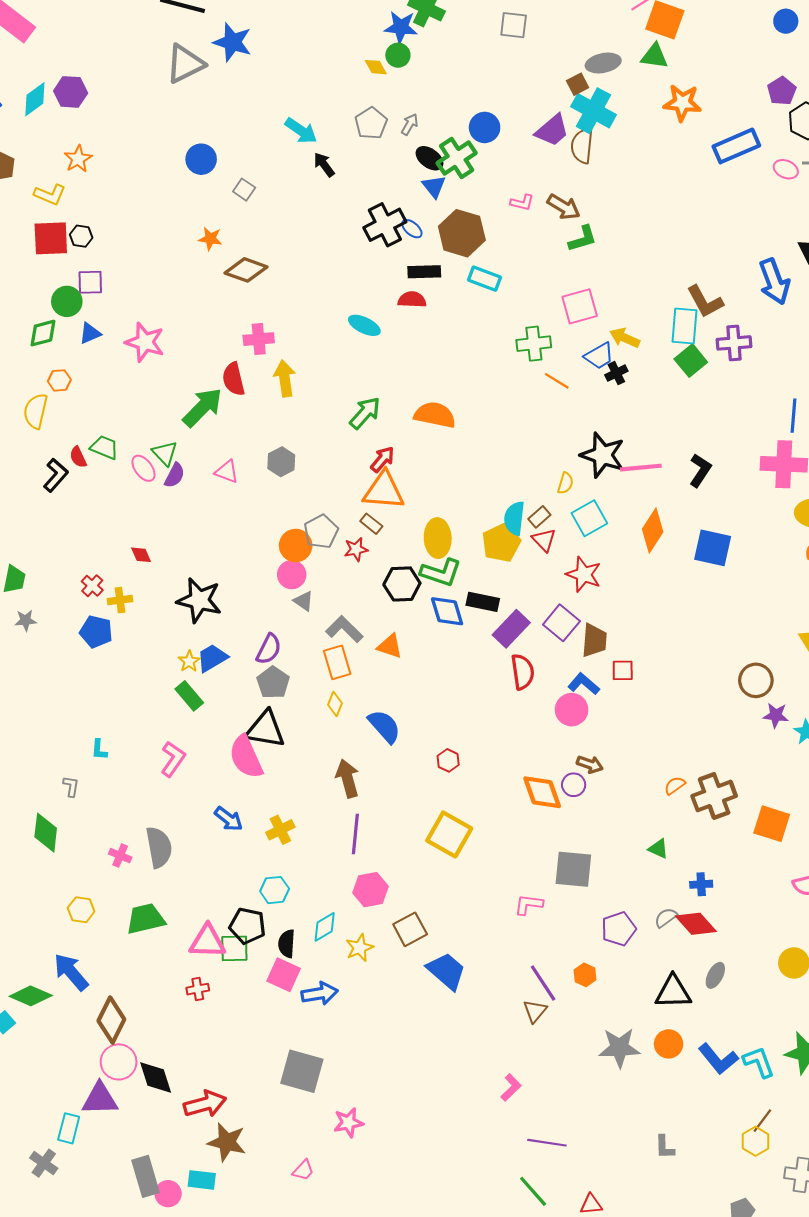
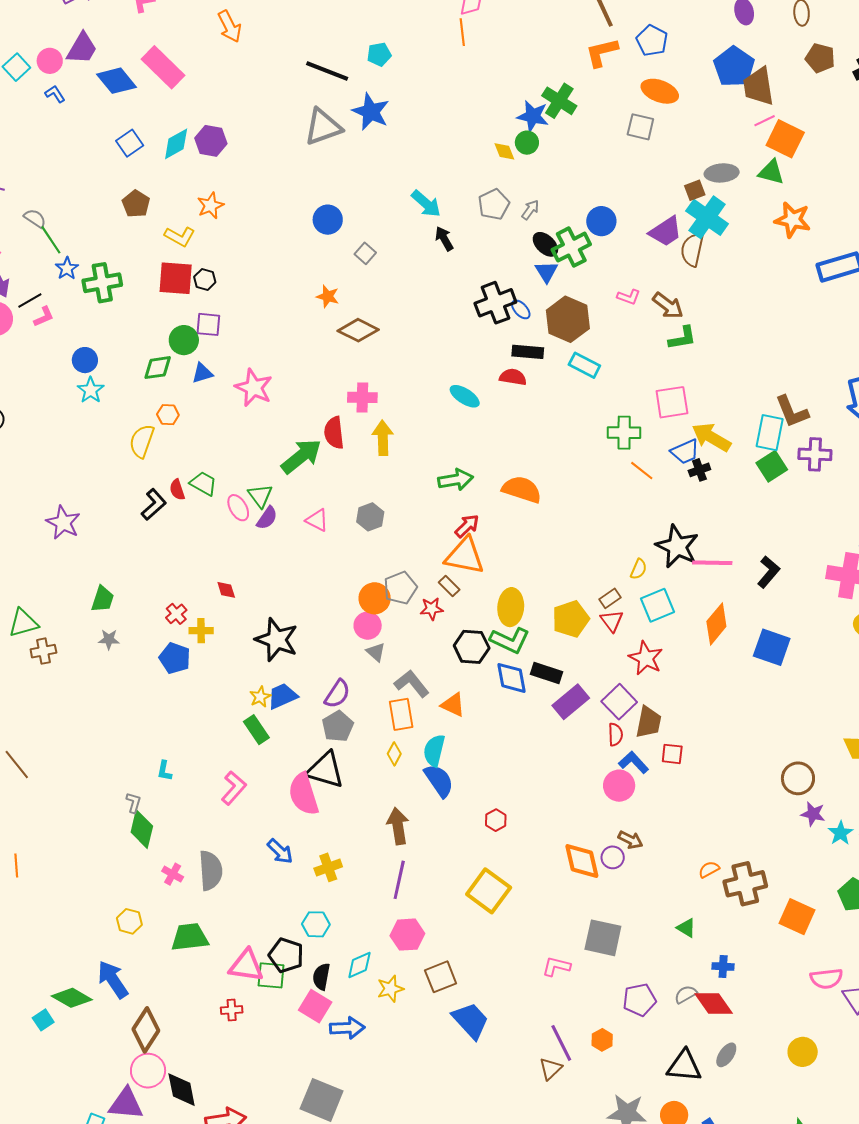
yellow arrow: (625, 338) -> (711, 437), size x1.4
green arrow: (365, 413) -> (456, 480), turned 32
cyan semicircle: (514, 518) -> (434, 751), moved
red semicircle: (523, 672) -> (615, 735), moved, size x0.7
green diamond: (46, 833) -> (142, 829), moved

